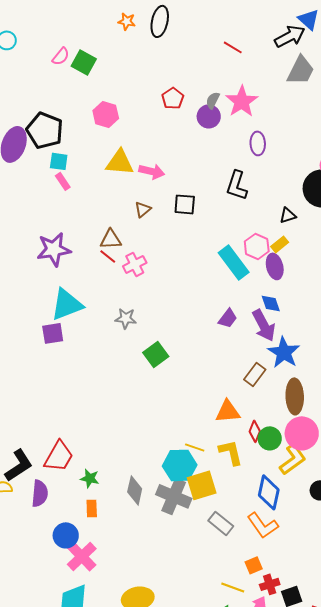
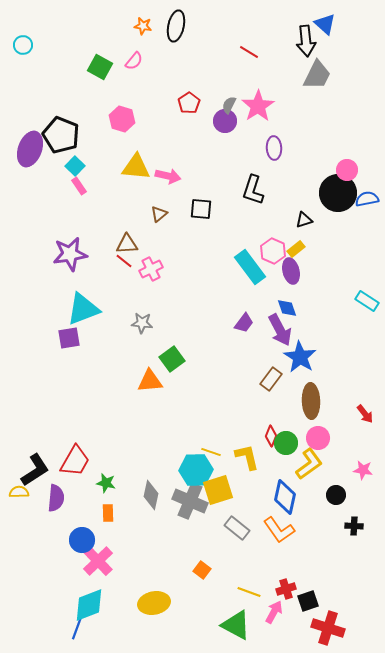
black arrow: (290, 36) -> (306, 41), turned 112
pink semicircle: (61, 56) -> (134, 61), moved
cyan square: (59, 161) -> (75, 166), turned 36
orange triangle: (228, 411) -> (150, 381), moved
pink circle: (302, 433) -> (318, 438), size x0.7
orange square: (254, 565) -> (202, 570), moved, turned -30

